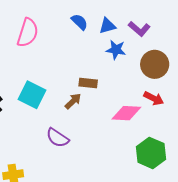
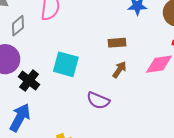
brown arrow: (73, 101) -> (119, 70), moved

